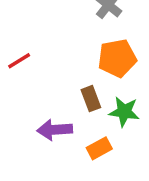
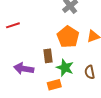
orange pentagon: (117, 58) -> (68, 37), turned 30
orange rectangle: (99, 148) -> (54, 85), moved

